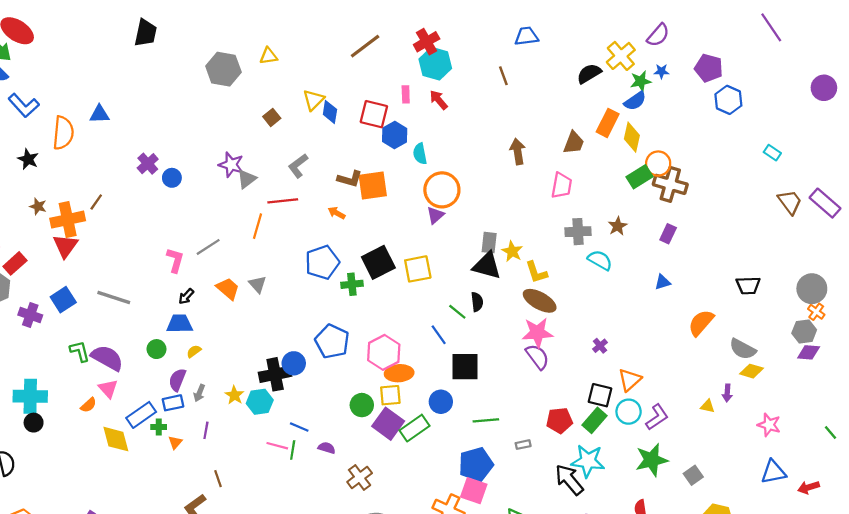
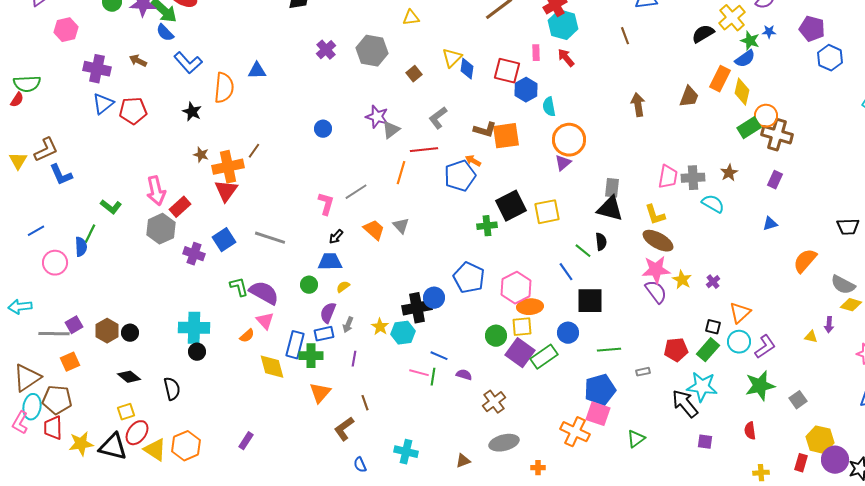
gray hexagon: (223, 69) -> (372, 51), moved
green star: (641, 81) -> (750, 41), turned 30
purple cross: (148, 164) -> (326, 50), moved
pink trapezoid: (562, 186) -> (668, 177), moved
yellow star: (512, 251) -> (682, 280), moved
blue pentagon: (322, 262) -> (460, 176), moved
black square: (600, 395) -> (713, 327), size x0.7
blue rectangle: (141, 415) -> (295, 345), turned -40
green cross: (159, 427) -> (311, 356), size x1.6
orange triangle: (175, 442) -> (320, 393), moved, size x1.6

